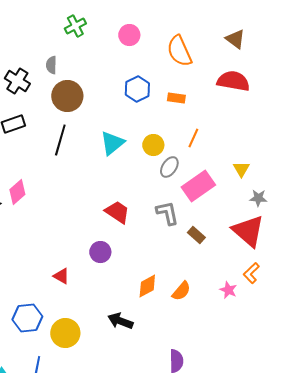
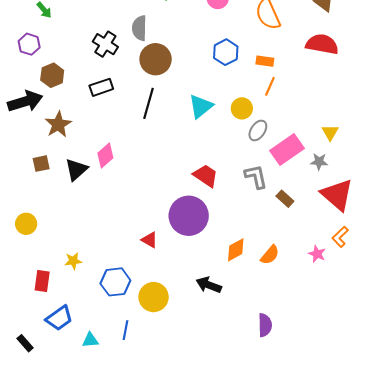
gray semicircle: (51, 65) -> (139, 28), size x1.4
orange line: (193, 138) -> (270, 86), moved
gray star: (258, 198) -> (319, 162), moved
purple circle: (100, 252) -> (189, 216), size x1.8

